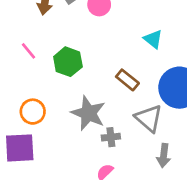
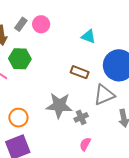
green hexagon: (68, 62) -> (20, 59), moved
gray triangle: (149, 118) -> (104, 95), turned -45

